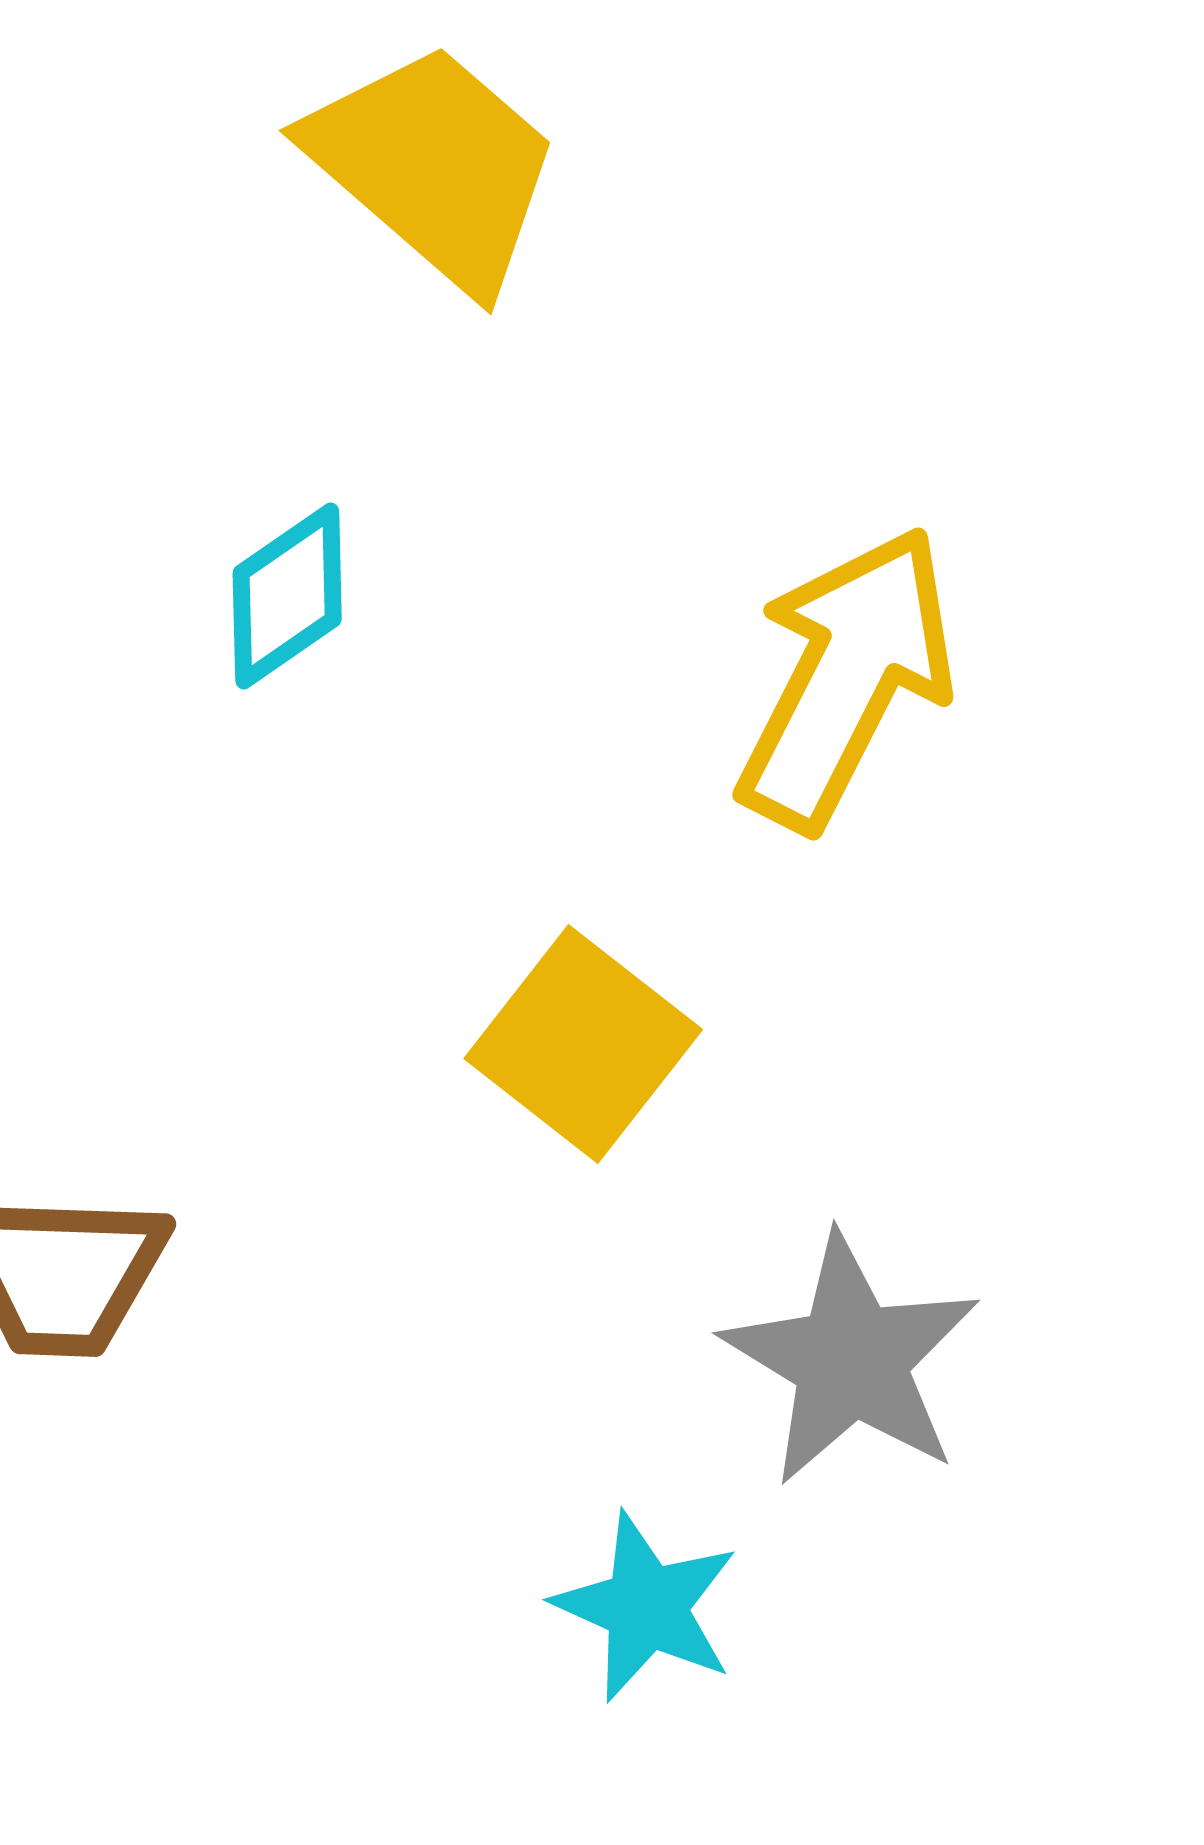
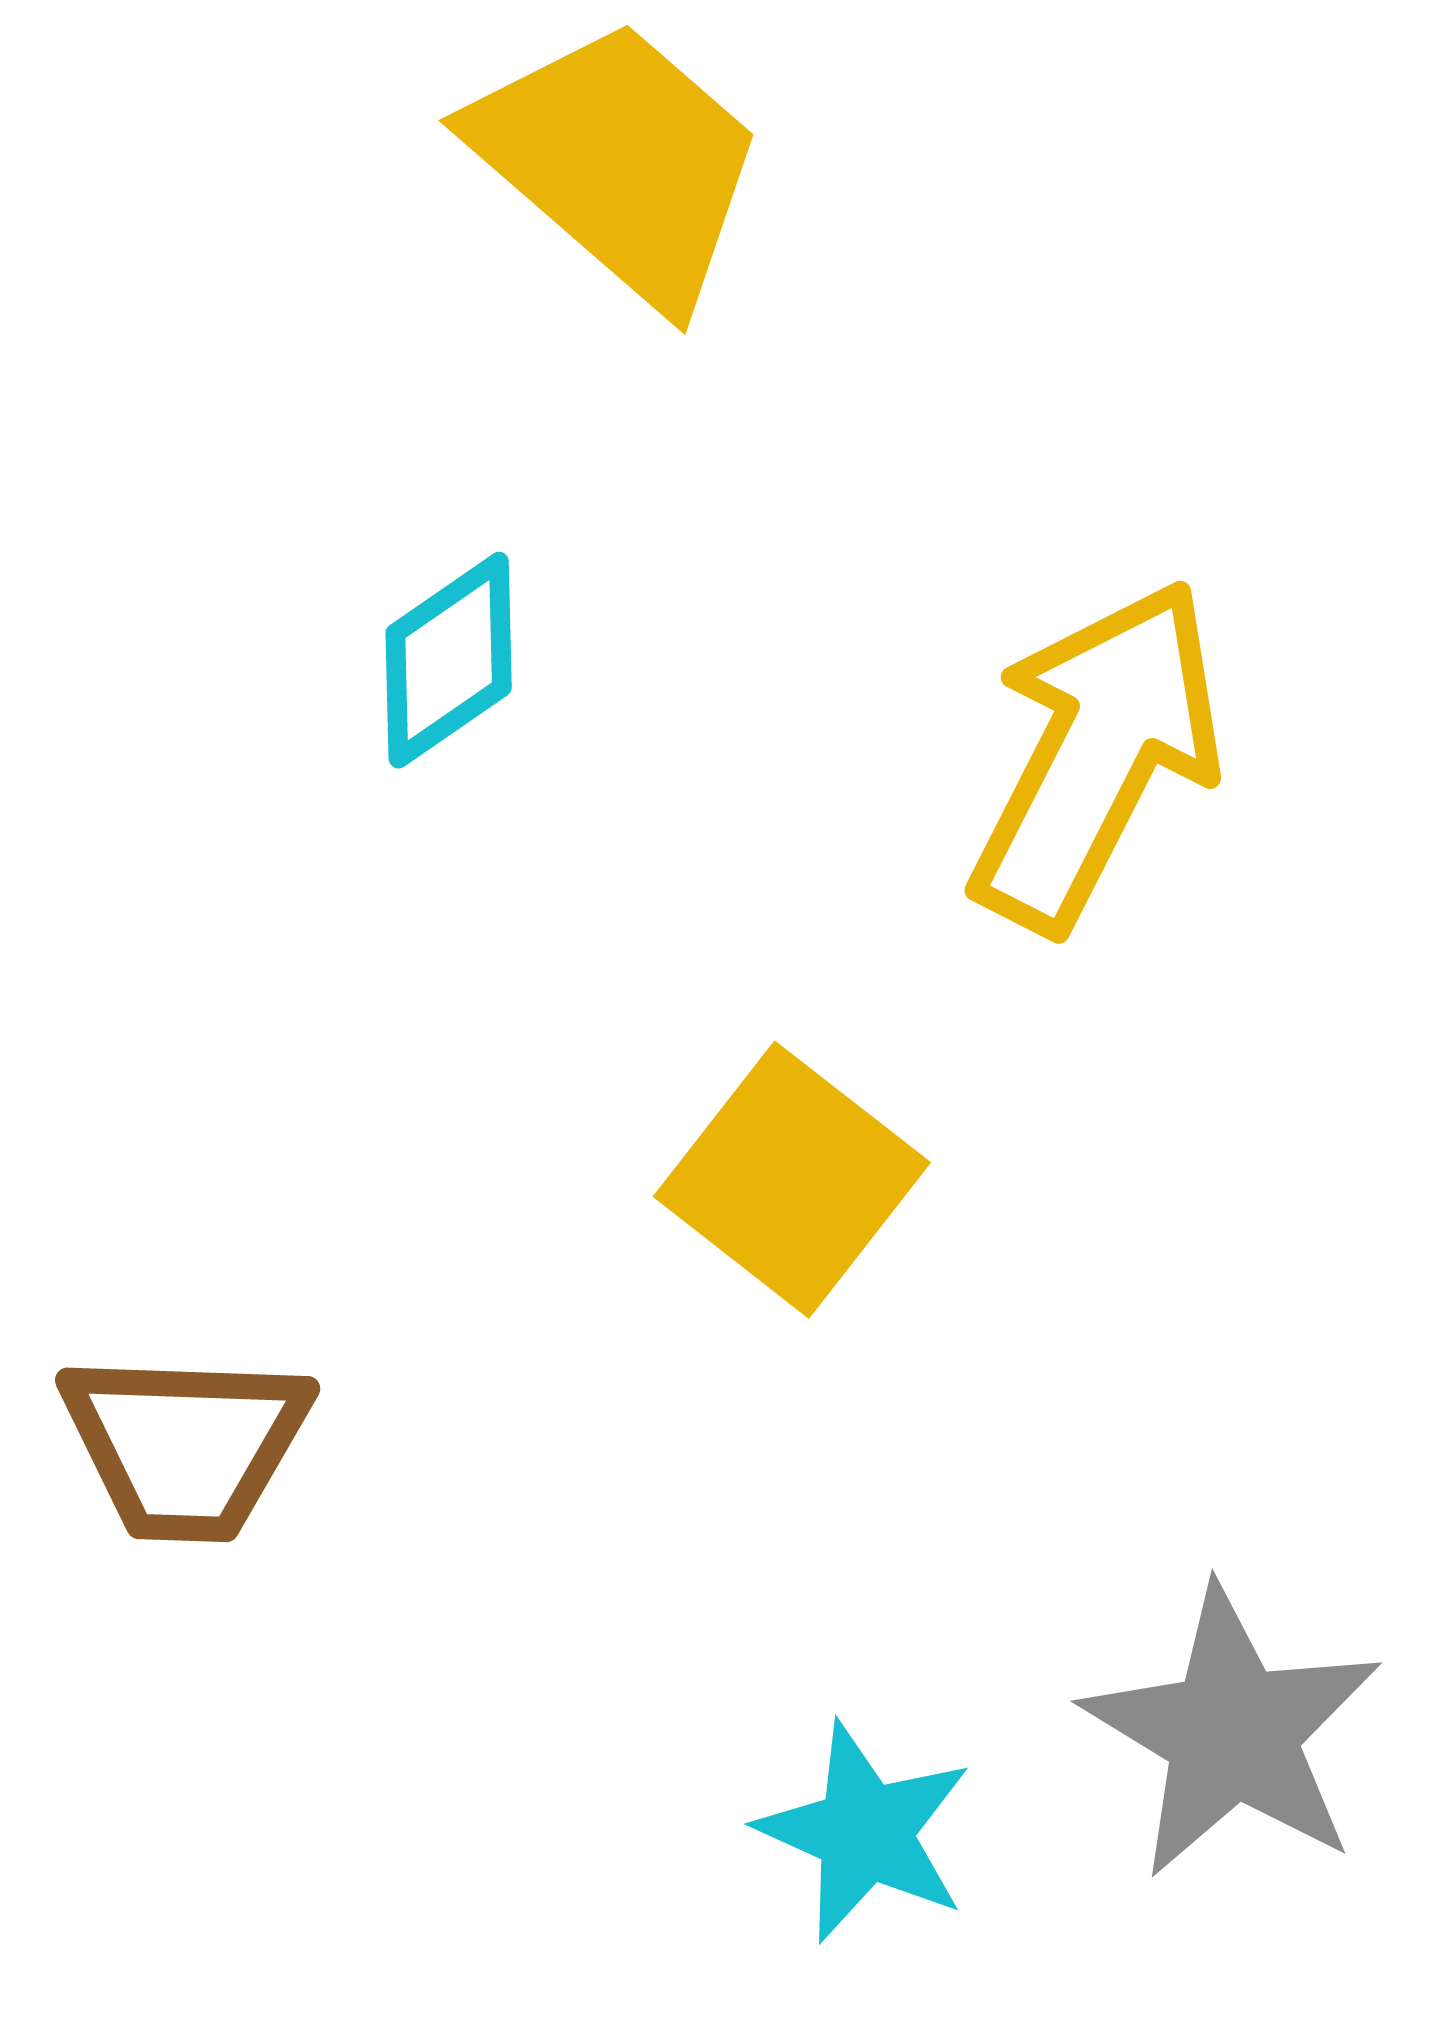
gray star: (851, 1360) -> (1232, 1733), moved

